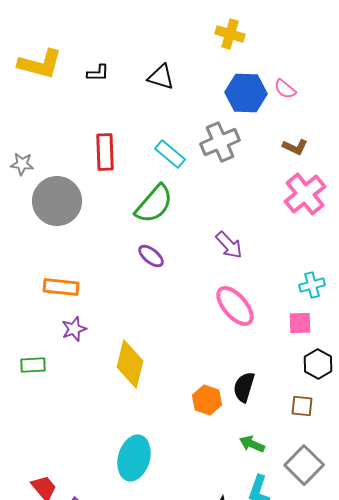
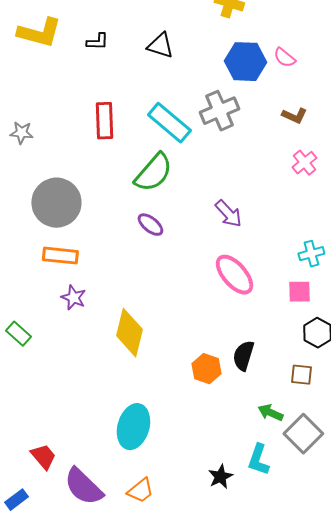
cyan rectangle: (170, 154) -> (169, 123), size x1.4
pink cross: (305, 194) -> (304, 163), size x0.6
gray circle: (57, 201) -> (56, 203), moved
purple star: (74, 329) -> (73, 298), turned -30
green rectangle: (33, 365) -> (18, 334), moved, turned 45
green arrow: (252, 444) -> (270, 413), moved

